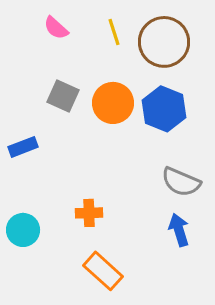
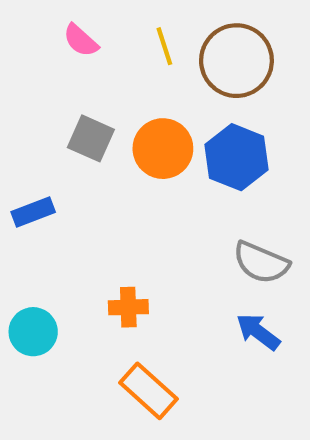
blue arrow: (179, 230) -> (258, 332), turned -36

